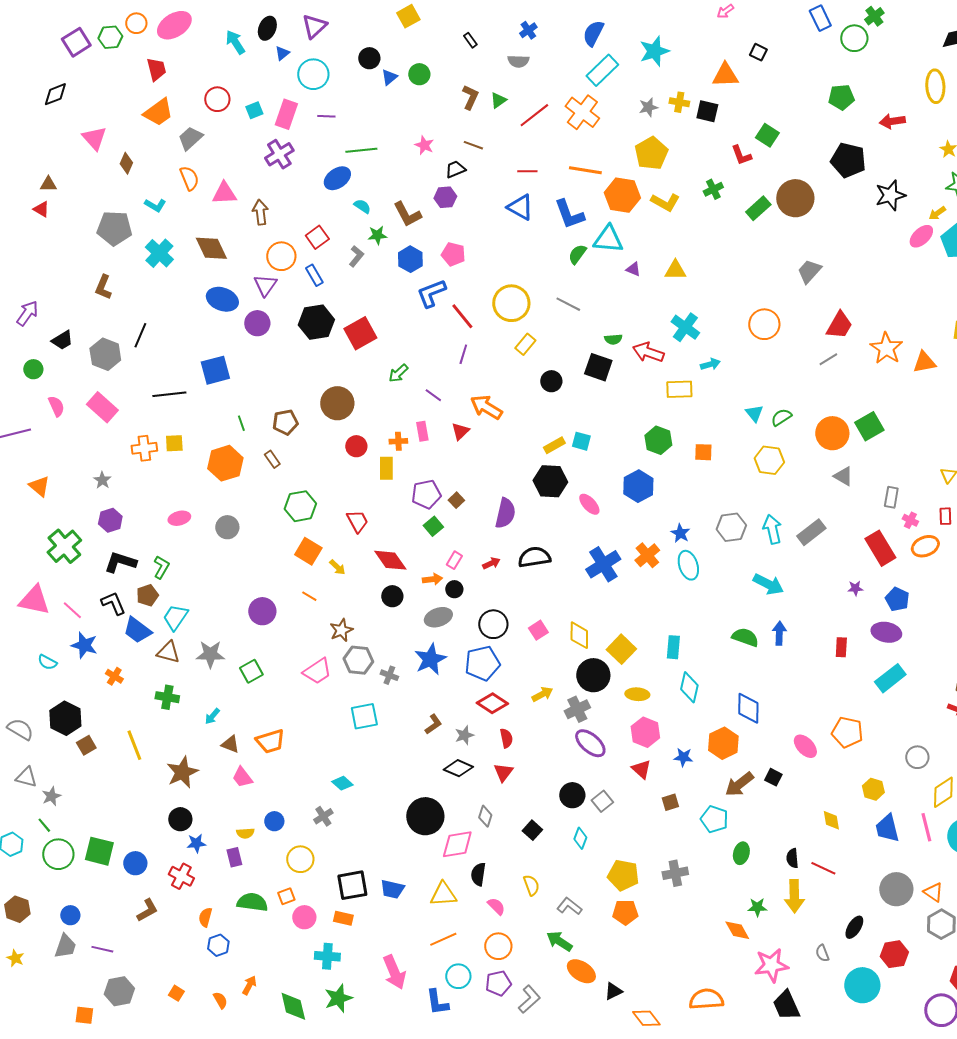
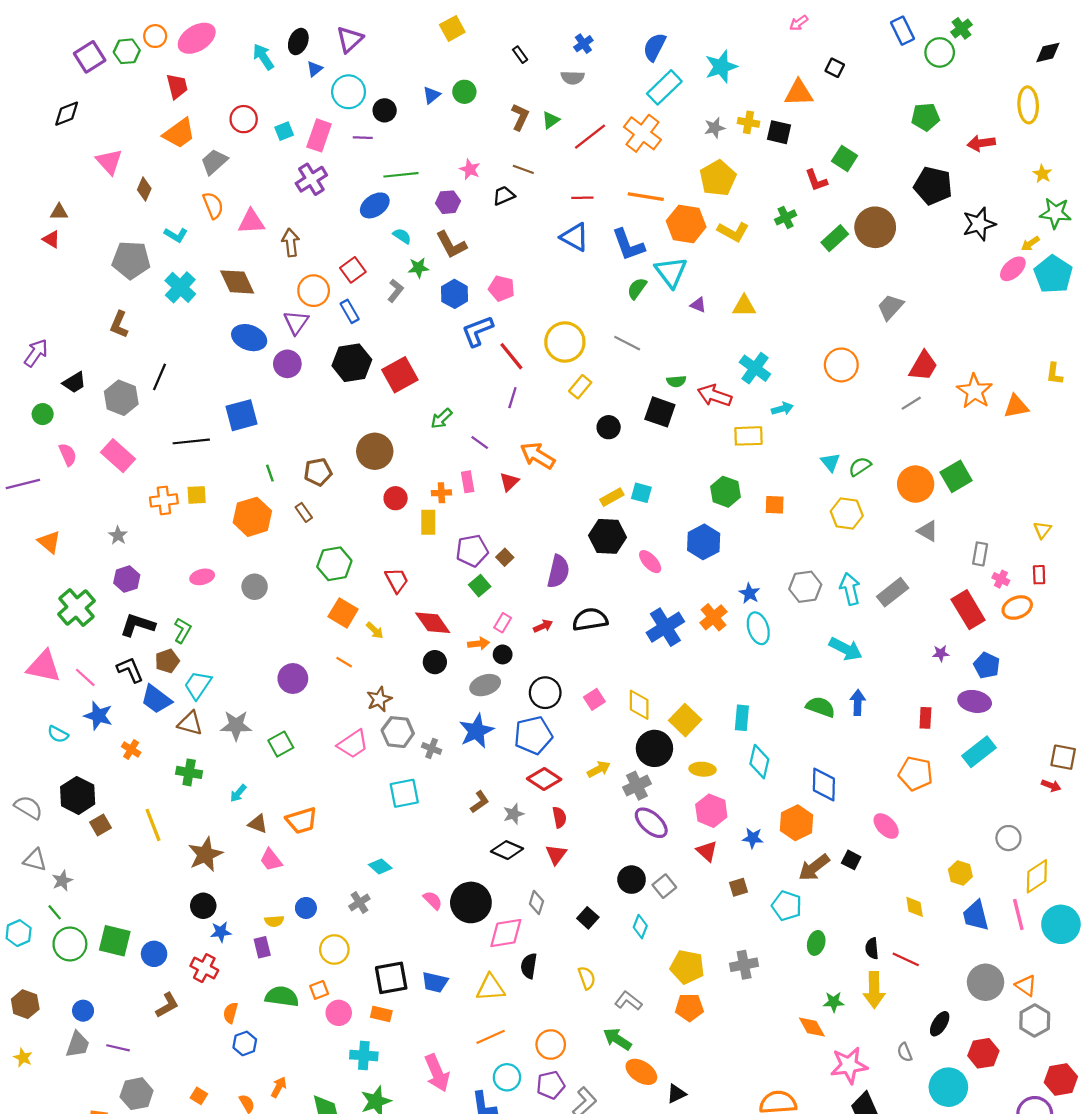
black circle: (369, 58) -> (385, 110), moved
purple hexagon: (445, 197) -> (448, 202), moved
cyan triangle: (608, 239) -> (671, 272), turned 48
orange pentagon: (847, 732) -> (916, 774), moved
pink semicircle: (496, 906) -> (433, 900), moved

